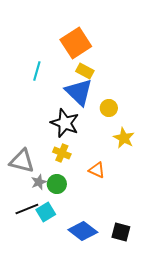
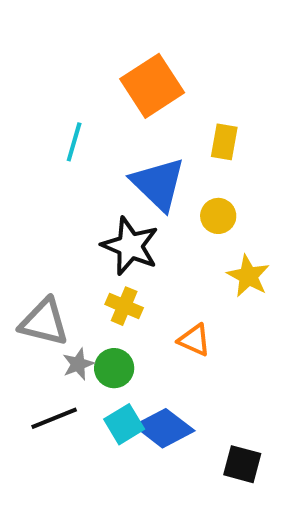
yellow rectangle: (85, 71) -> (224, 142), moved, turned 72
cyan square: (46, 212) -> (124, 424), moved
blue diamond: (83, 231) -> (164, 428), moved

